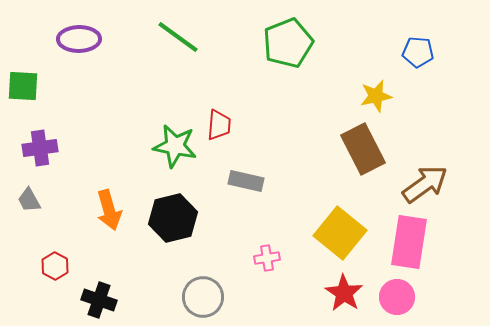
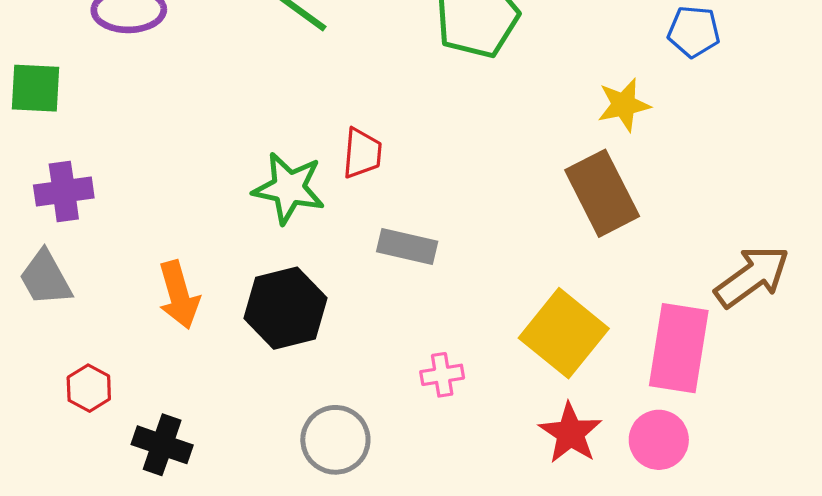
brown arrow: (425, 184) -> (752, 276), moved
gray trapezoid: (29, 200) -> (45, 278), size x1.4

